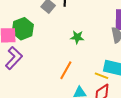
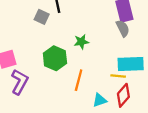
green hexagon: (23, 29) -> (55, 58), moved

